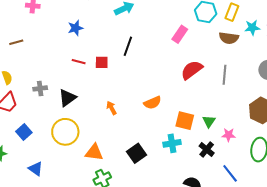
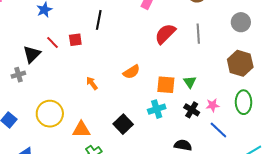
red line: (79, 62) -> (52, 42), turned 40
black triangle: (67, 98) -> (32, 54), moved
pink star: (229, 135) -> (213, 105), moved

